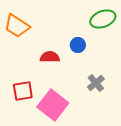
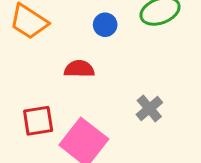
blue circle: (78, 45) -> (105, 25), moved

